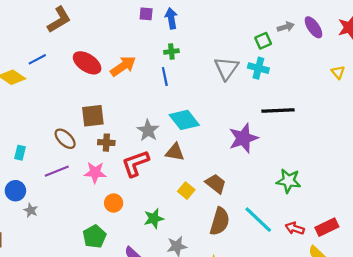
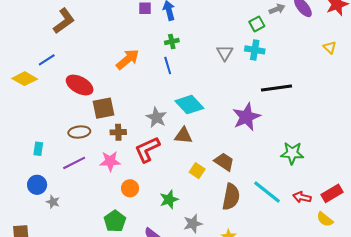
red ellipse: (87, 63) -> (80, 85), moved
gray triangle: (226, 68) -> (225, 53), size x0.7
brown ellipse: (65, 139) -> (79, 132), turned -45

